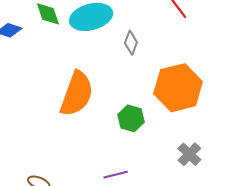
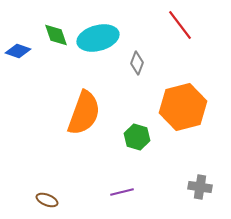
gray cross: (189, 154) -> (200, 187), moved, turned -35

